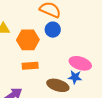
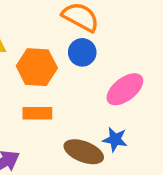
pink ellipse: (80, 63) -> (125, 89), moved, turned -60

